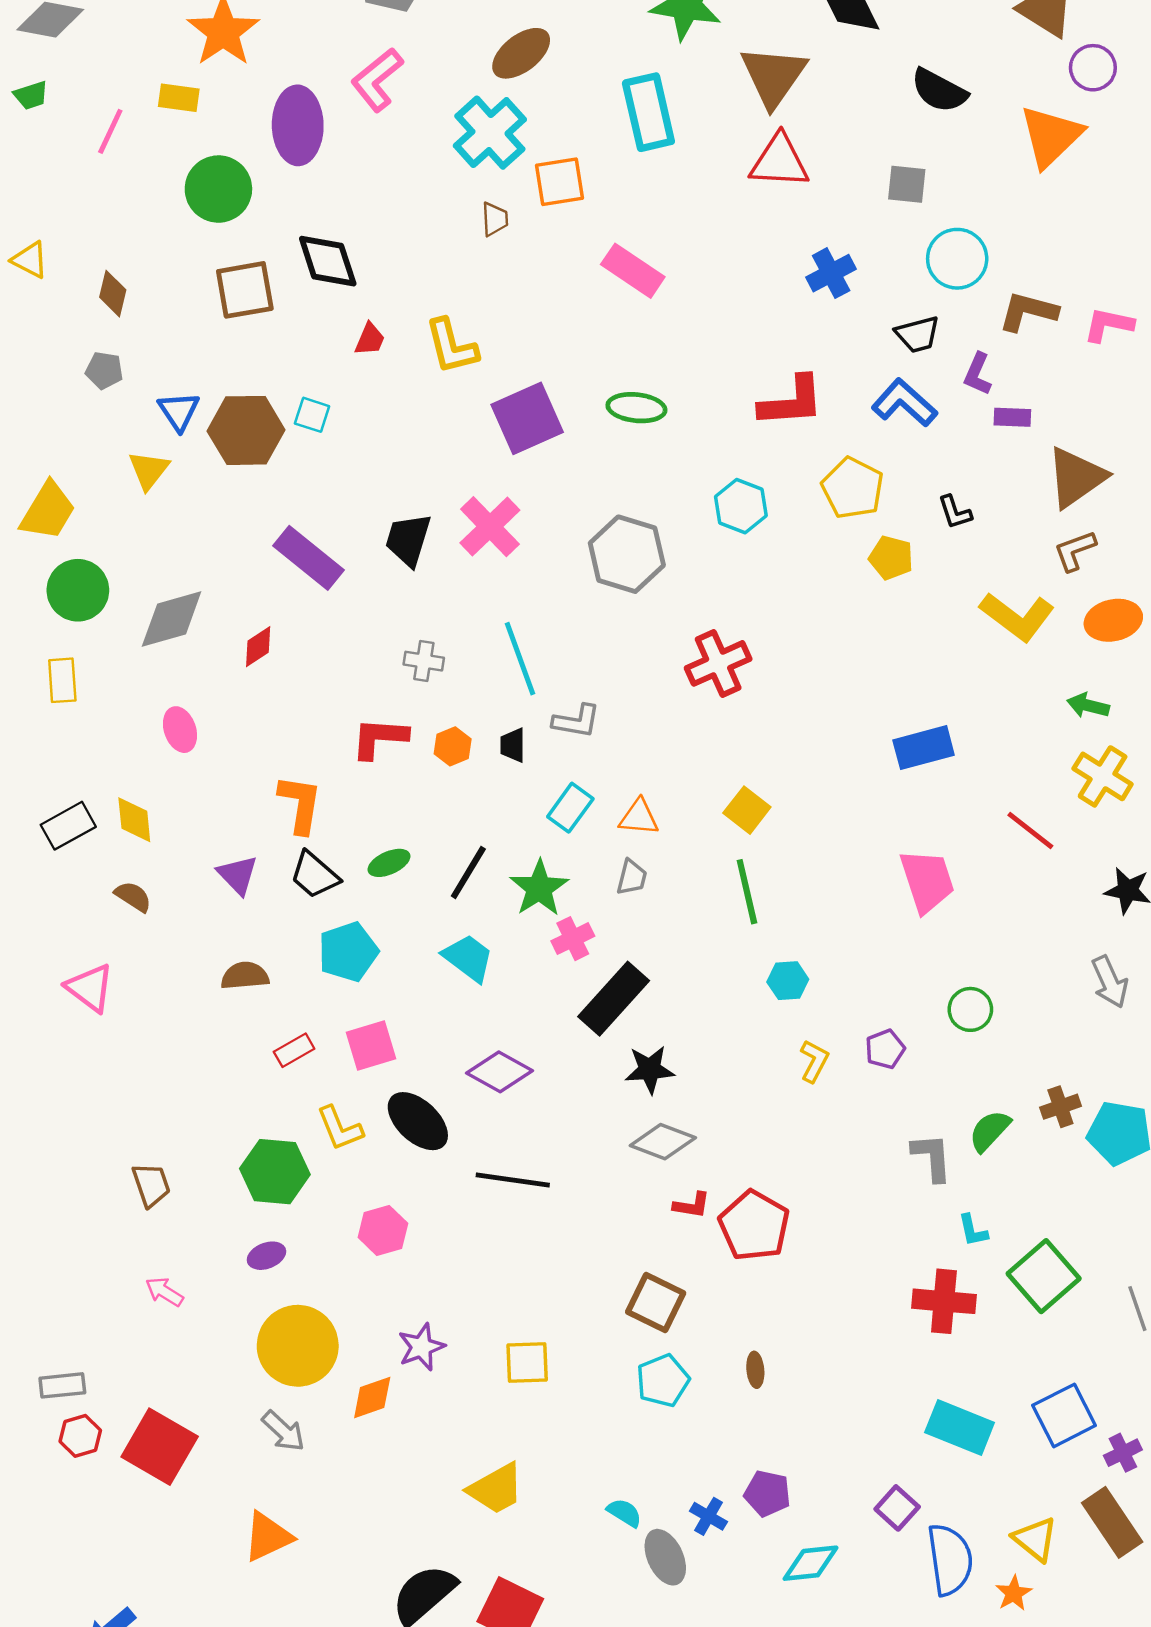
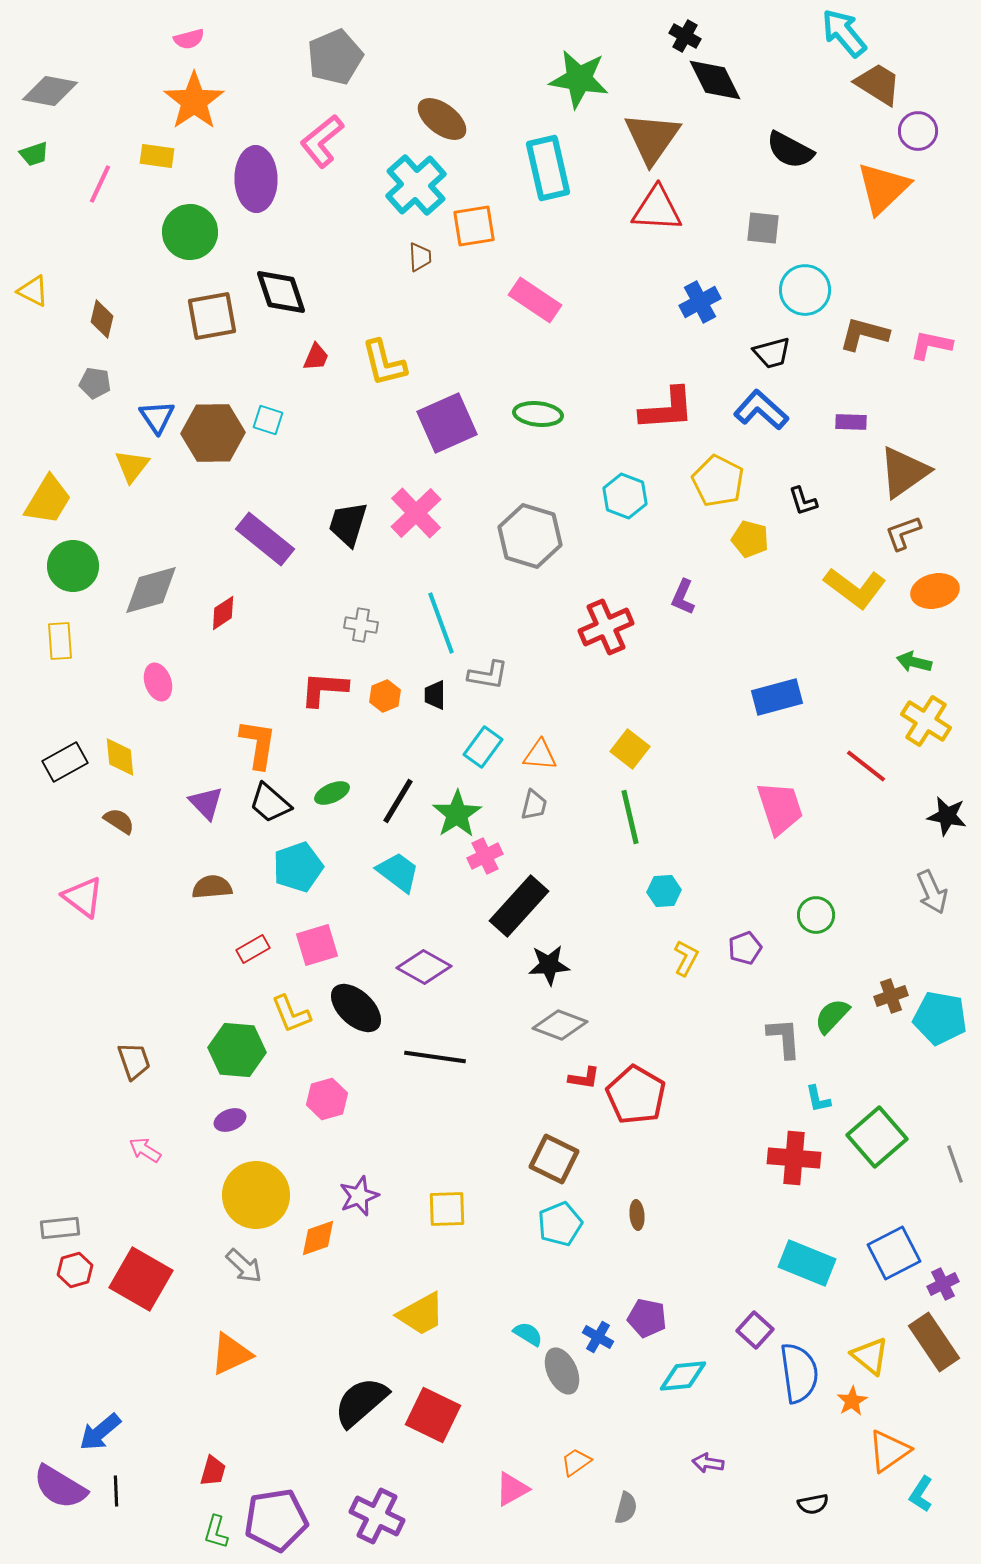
brown ellipse: (521, 53) -> (442, 119), turned 75
purple L-shape: (978, 374) -> (683, 597), moved

